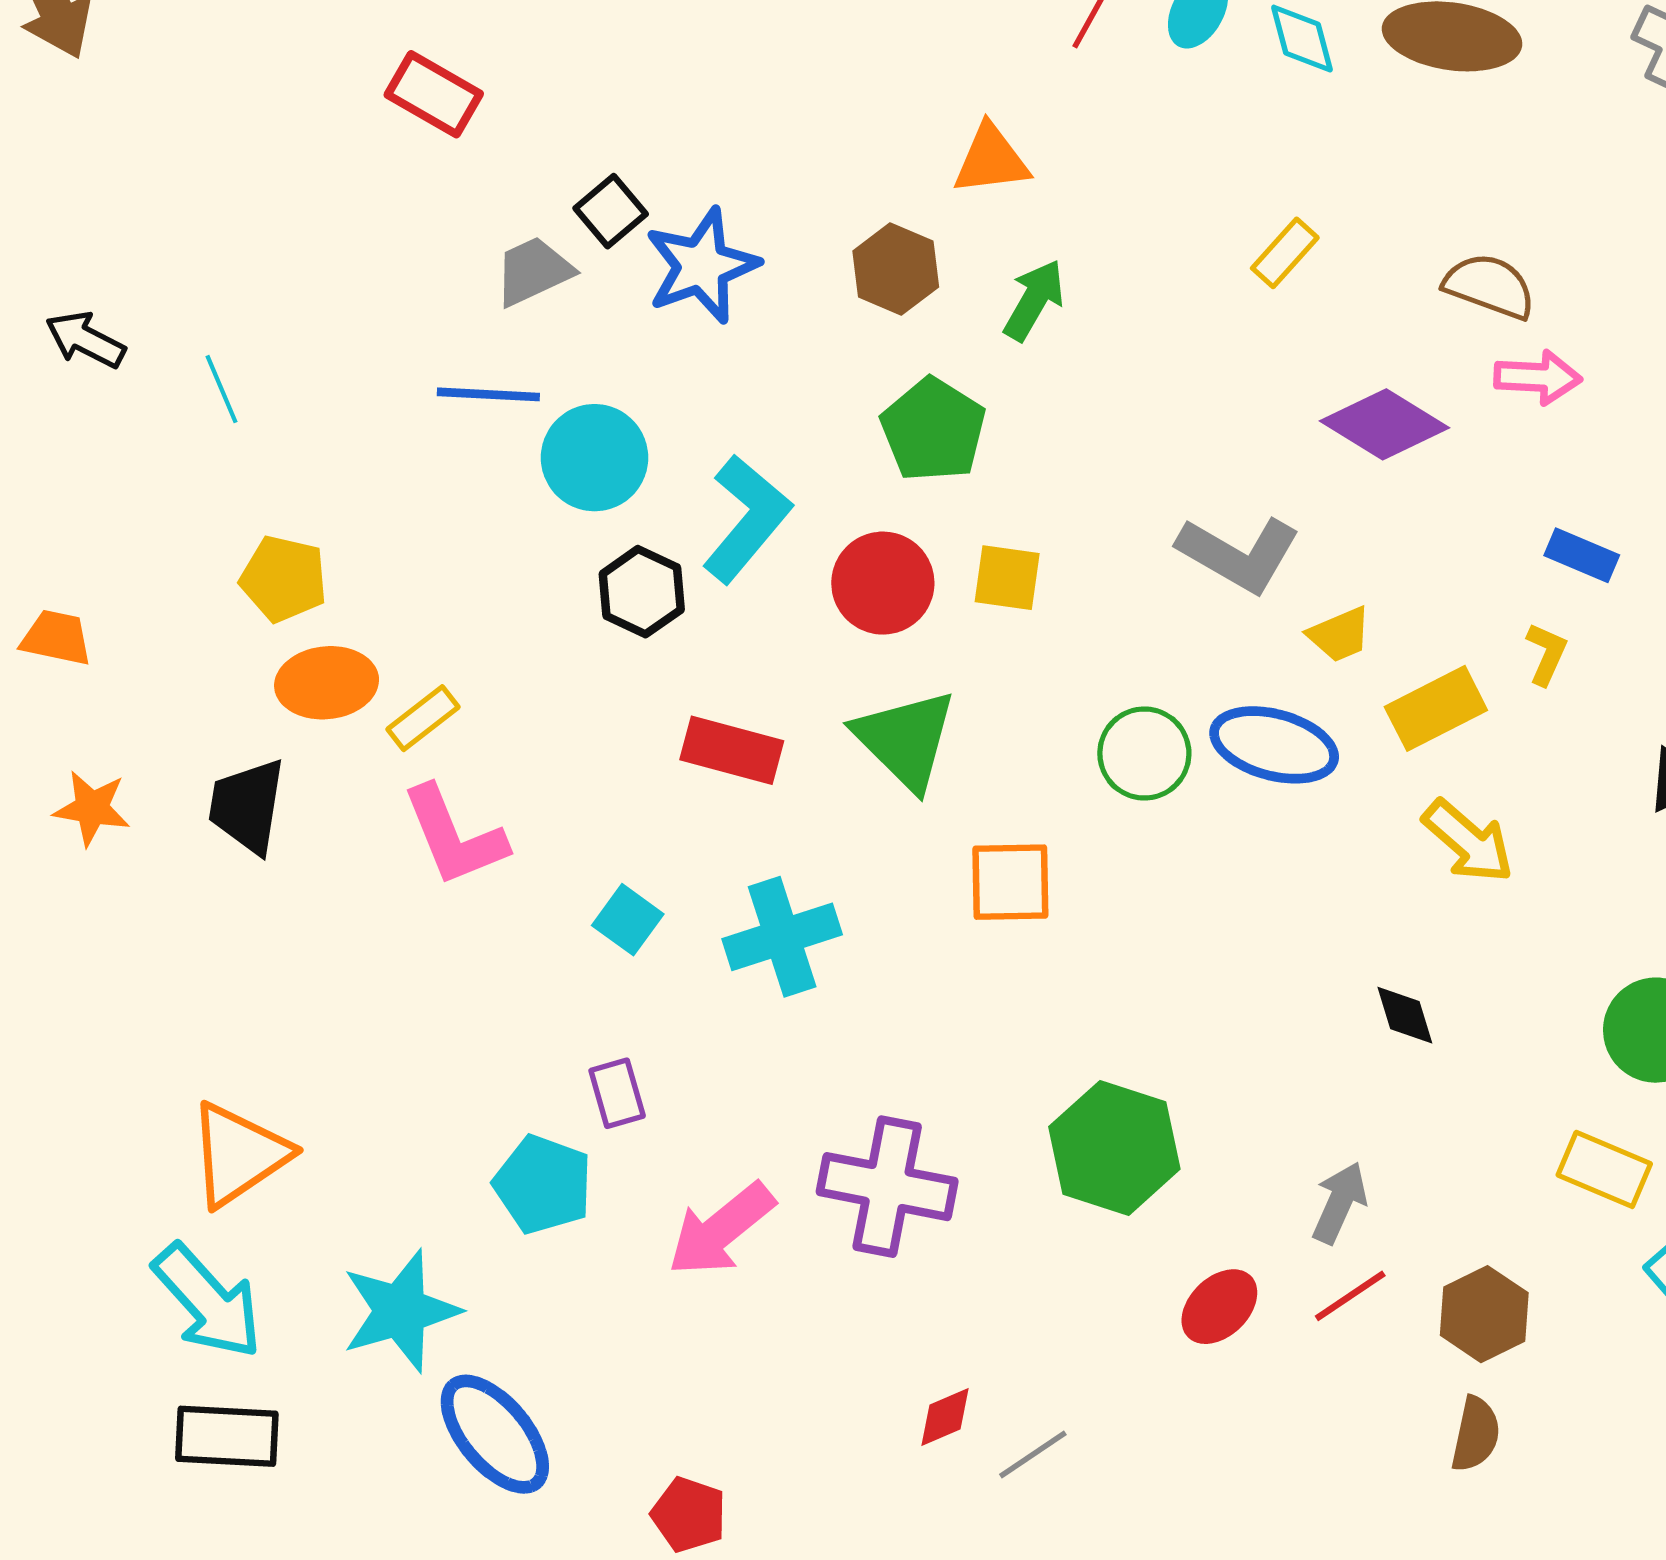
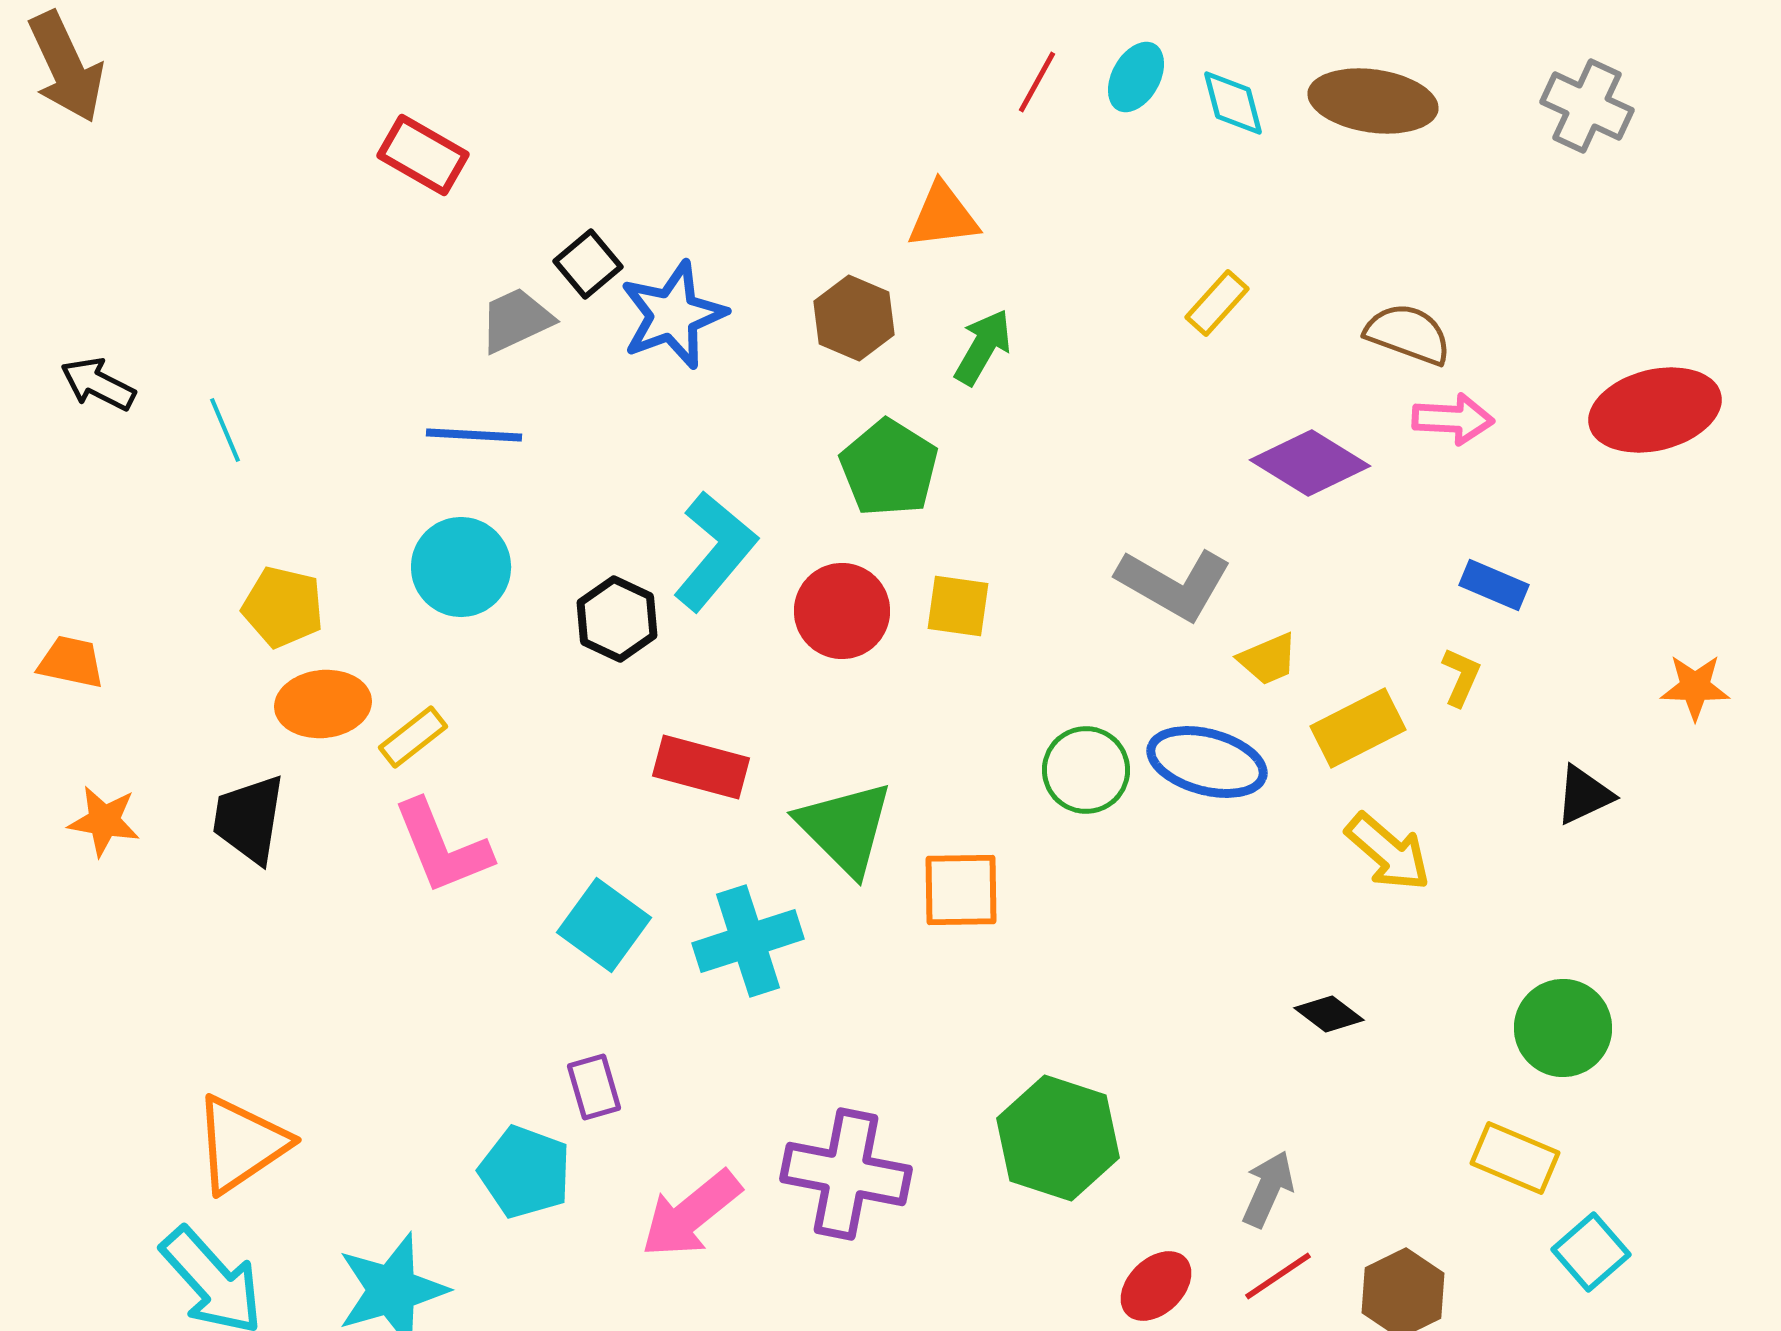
cyan circle: (595, 458) -> (461, 567), moved
green triangle: (905, 740) -> (845, 828), moved
cyan square: (628, 920) -> (604, 925), size x1.4
black diamond: (1405, 1015) -> (1329, 1014), turned -36

